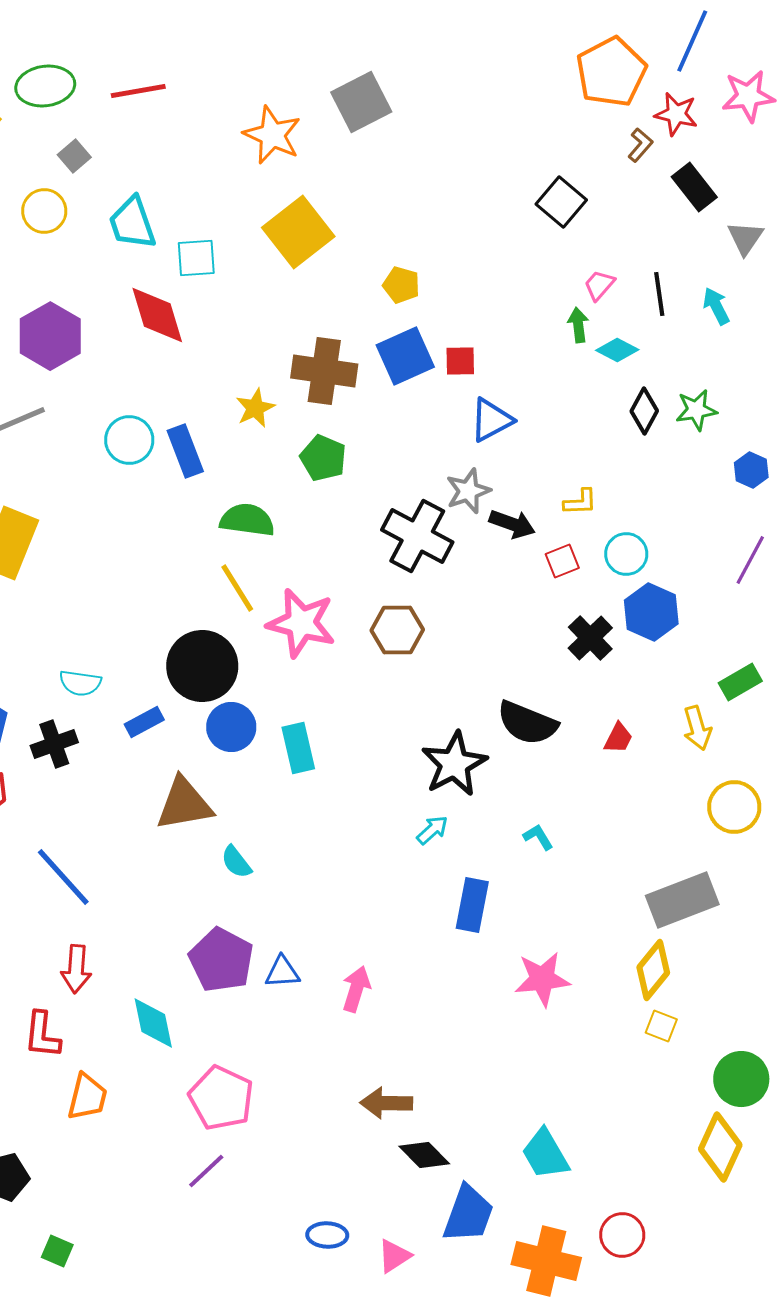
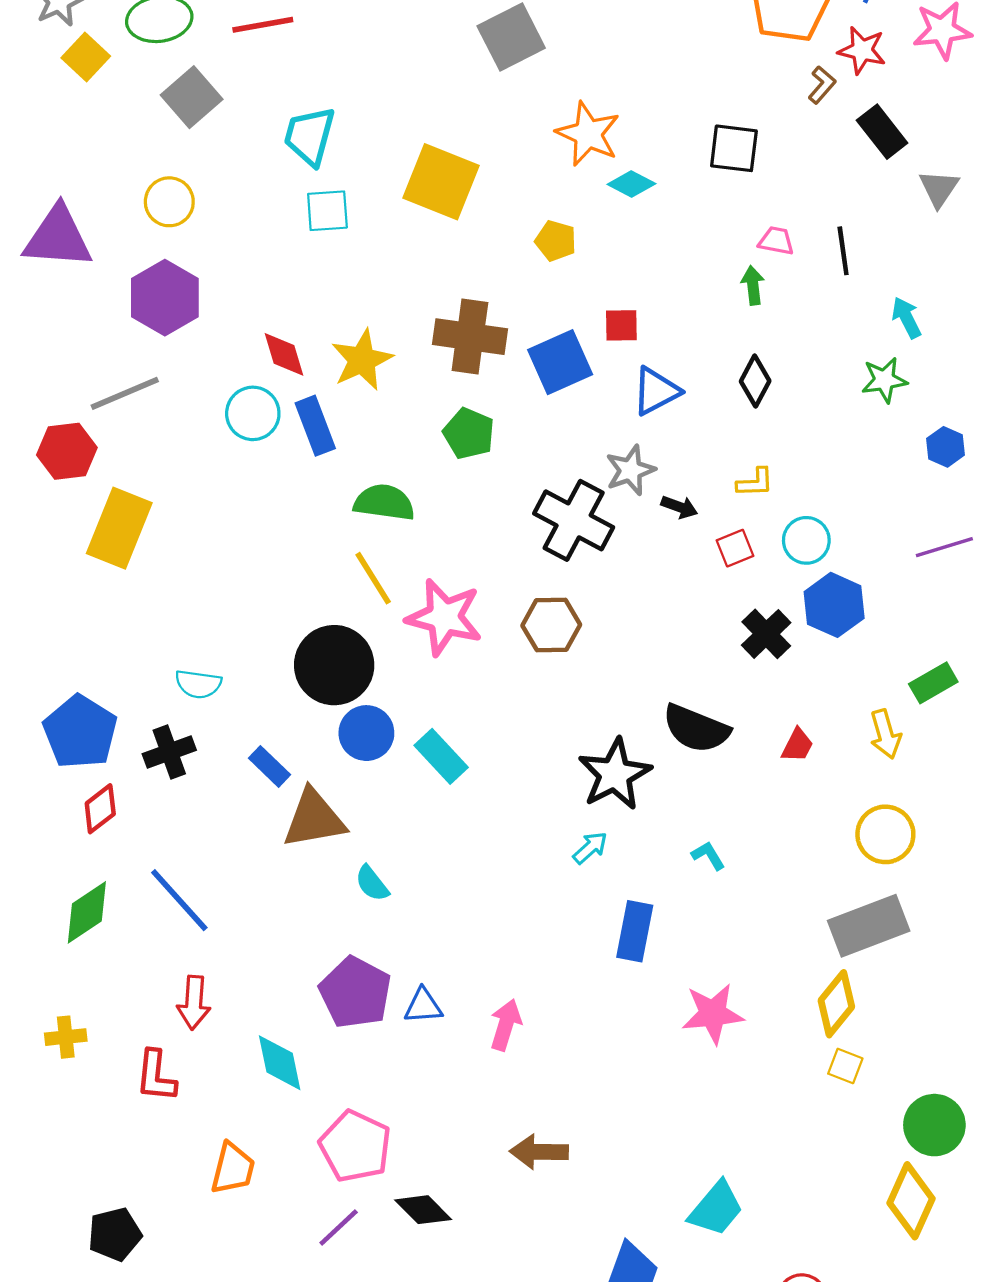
orange star: (272, 135) -> (588, 134), moved
gray square: (74, 156) -> (192, 97), size x1.6
black square: (561, 202) -> (734, 148), turned -33
yellow circle: (44, 211) -> (169, 202), moved
cyan trapezoid: (132, 223) -> (310, 136), moved, turned 34
yellow square: (298, 232) -> (441, 182), turned -30
pink trapezoid: (599, 285) -> (776, 241), turned 60
cyan arrow: (716, 306) -> (907, 318), moved
red diamond: (157, 315) -> (284, 354), moved, size x0.7
cyan diamond: (617, 350) -> (631, 184), moved
blue square: (405, 356) -> (560, 362), moved
yellow star: (255, 408) -> (362, 360), moved, size x1.4
black diamond: (644, 411) -> (755, 381), moved
black arrow: (512, 524) -> (679, 507), size x0.7
purple line: (750, 560) -> (944, 547), turned 45
blue rectangle: (144, 722) -> (270, 766), moved, turned 72
cyan rectangle: (298, 748) -> (441, 756), turned -30
yellow circle: (734, 807) -> (885, 834), moved
orange trapezoid: (87, 1097) -> (233, 1168), moved
cyan trapezoid: (545, 1154) -> (716, 1209), turned -110
black diamond: (424, 1155) -> (423, 1210), moved

